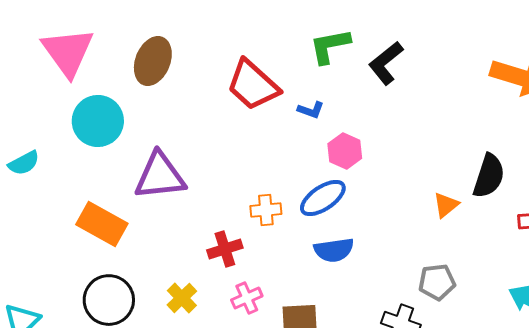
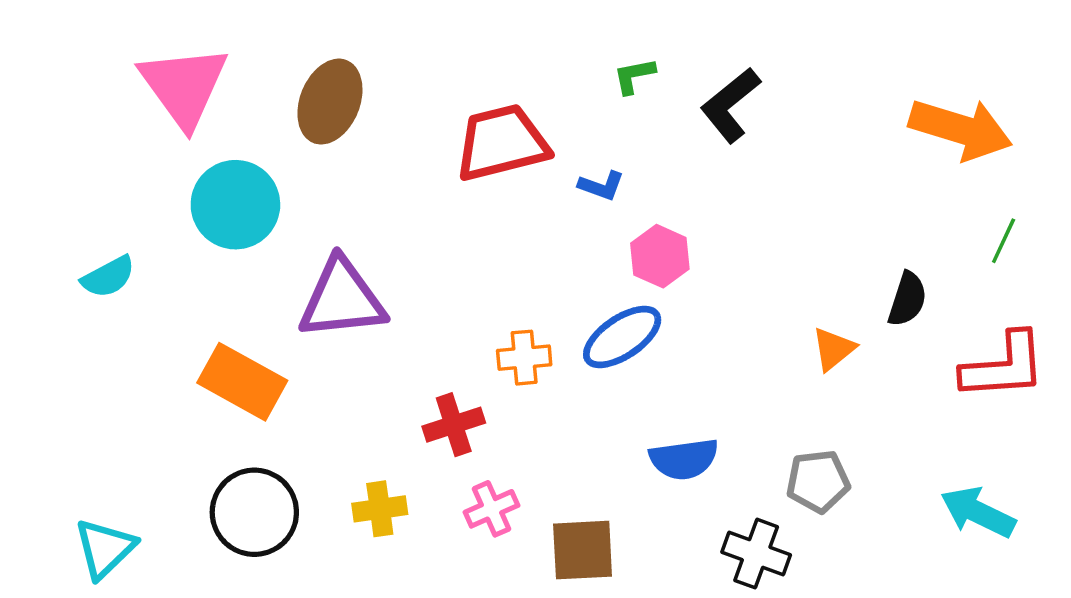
green L-shape: (330, 46) -> (634, 76), size x0.6
red trapezoid: (253, 85) -> (502, 143), turned 124
black semicircle: (489, 176) -> (907, 299), size x0.7
blue semicircle: (334, 250) -> (684, 459), moved
yellow cross: (182, 298) -> (380, 509), turned 36

